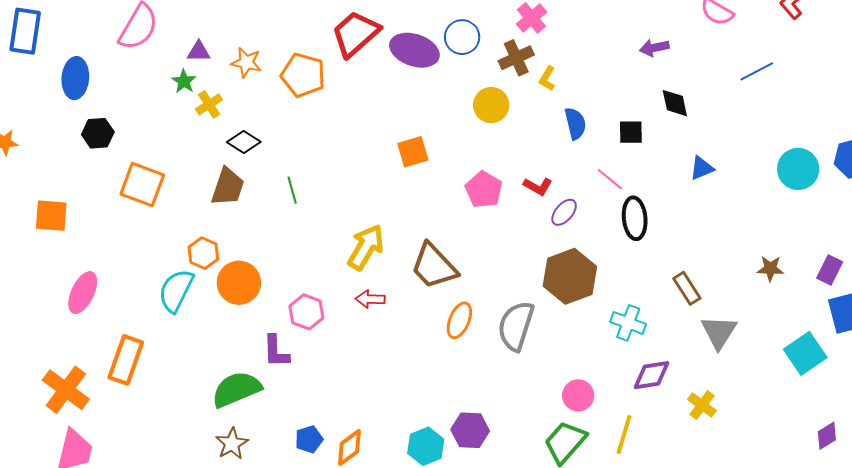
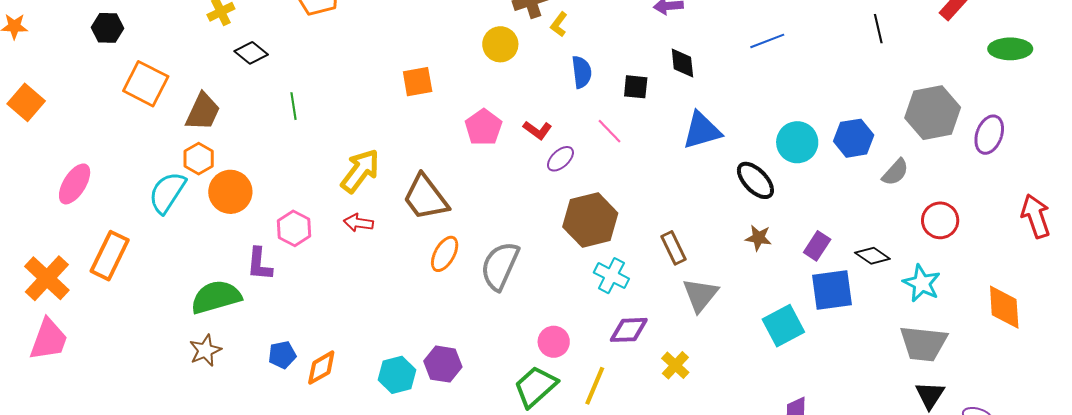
blue triangle: (702, 168) -> (702, 131), size x1.6
brown trapezoid: (228, 187) -> (203, 112), moved
orange square: (51, 216) -> (26, 102), moved, turned 30
black ellipse: (635, 218) -> (755, 180), moved, turned -45
brown hexagon: (570, 276) -> (590, 220), moved

